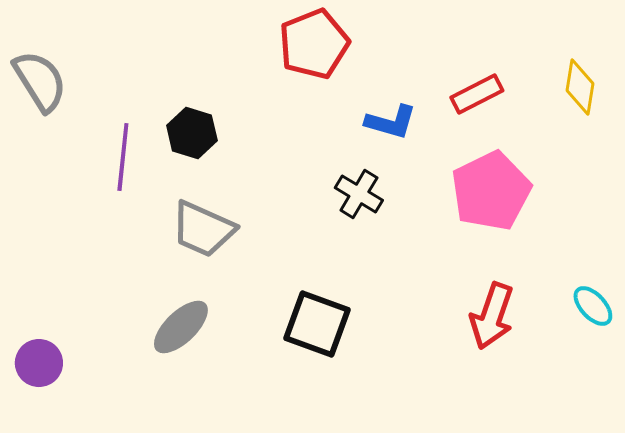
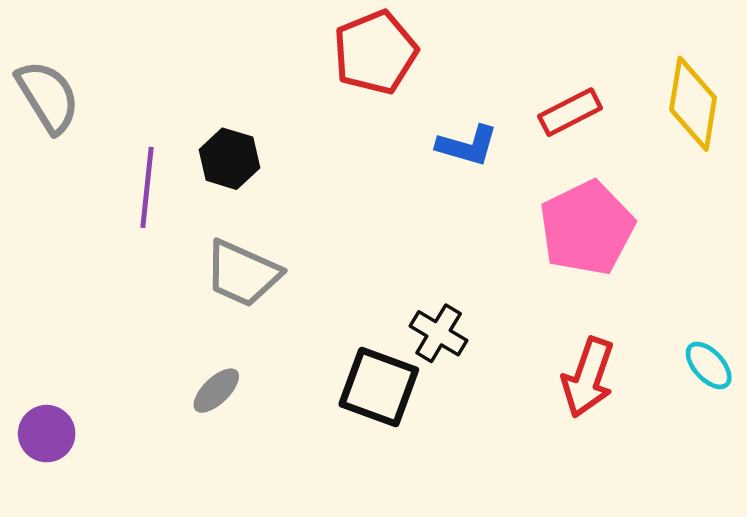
yellow diamond: (580, 87) -> (693, 104), size x1.4
black cross: (359, 194) -> (439, 333), moved
gray ellipse: (181, 327) -> (216, 391), size x0.7

